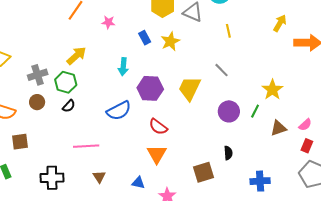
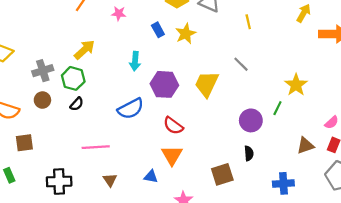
purple circle: (229, 111) -> (251, 120), moved
brown triangle: (278, 128) -> (305, 146), moved
blue triangle: (138, 183) -> (151, 177), moved

